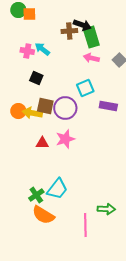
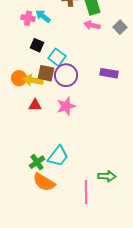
cyan square: (85, 88) -> (57, 57), moved, turned -30
red triangle: (42, 143) -> (35, 105), moved

